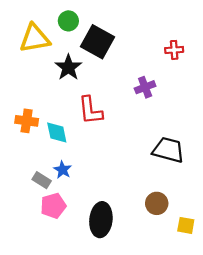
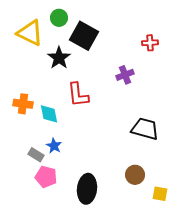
yellow triangle: (35, 38) -> (30, 33), turned 36
pink pentagon: (53, 206) -> (46, 177), turned 30

